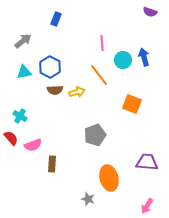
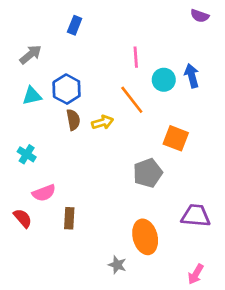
brown semicircle: (55, 90) -> (73, 120), turned -98
gray pentagon: (95, 135) -> (148, 173), moved
red semicircle: (11, 138) -> (23, 218), moved

